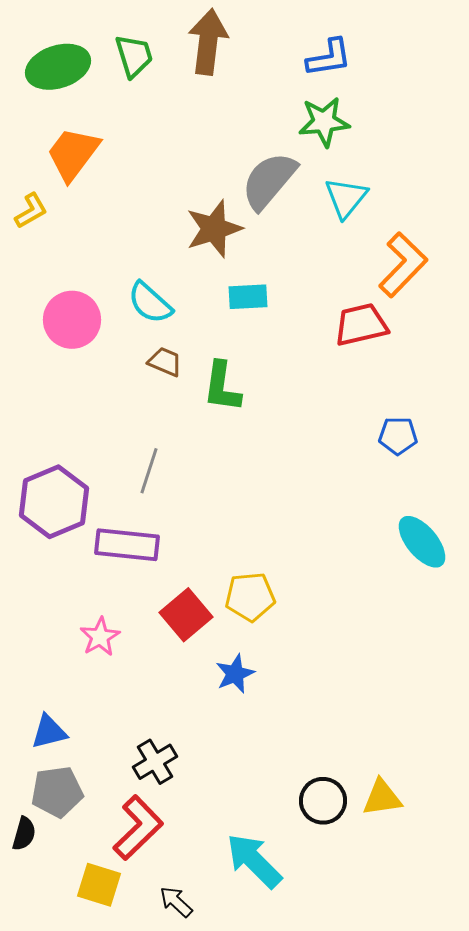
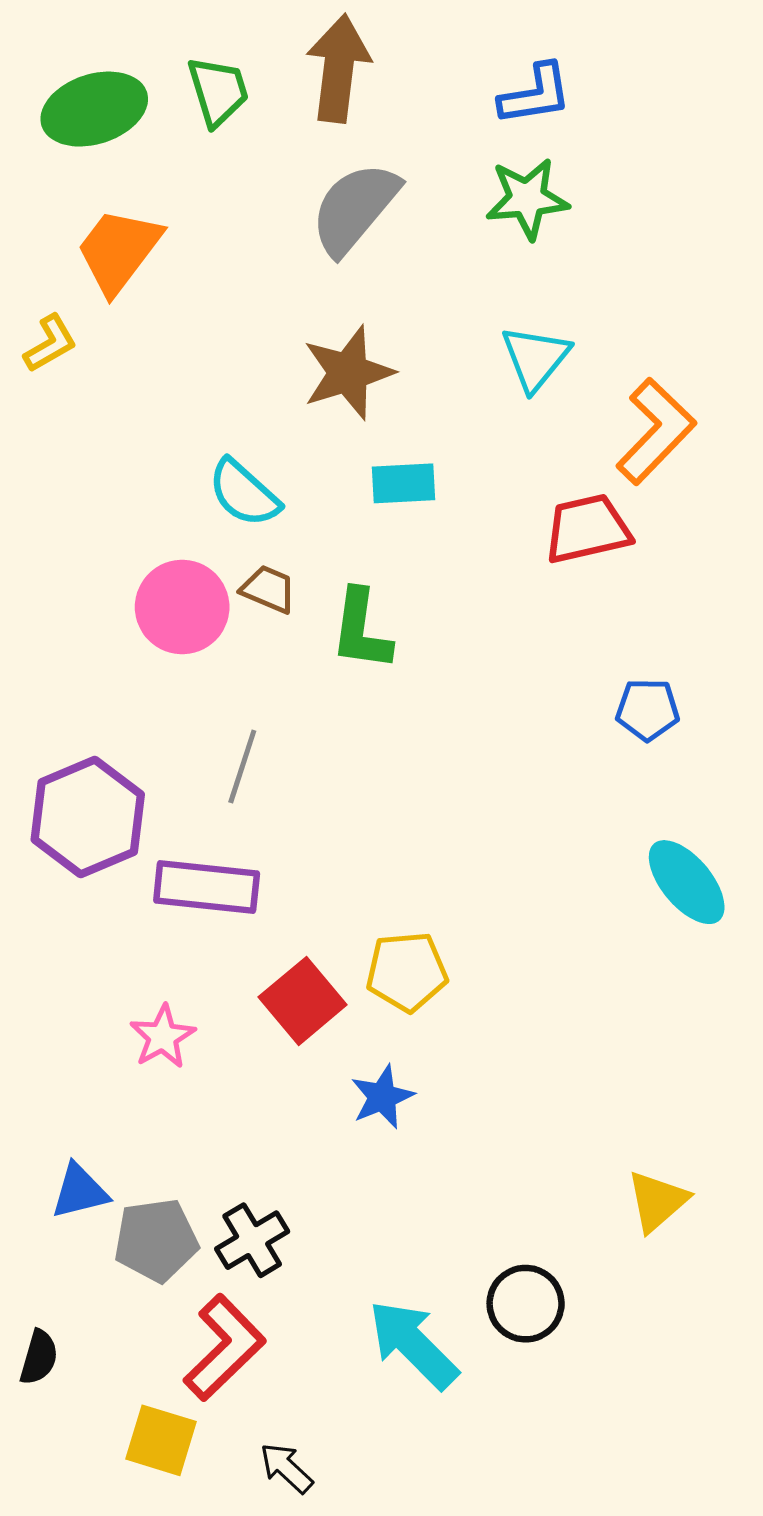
gray semicircle: (269, 181) -> (355, 208), moved
cyan triangle: (346, 198) -> (535, 358), moved
pink circle: (72, 320) -> (182, 607), moved
gray pentagon: (57, 792) -> (156, 1240), moved
yellow triangle: (382, 798) -> (657, 1201), moved, turned -33
cyan arrow: (254, 861) -> (413, 1344), moved

